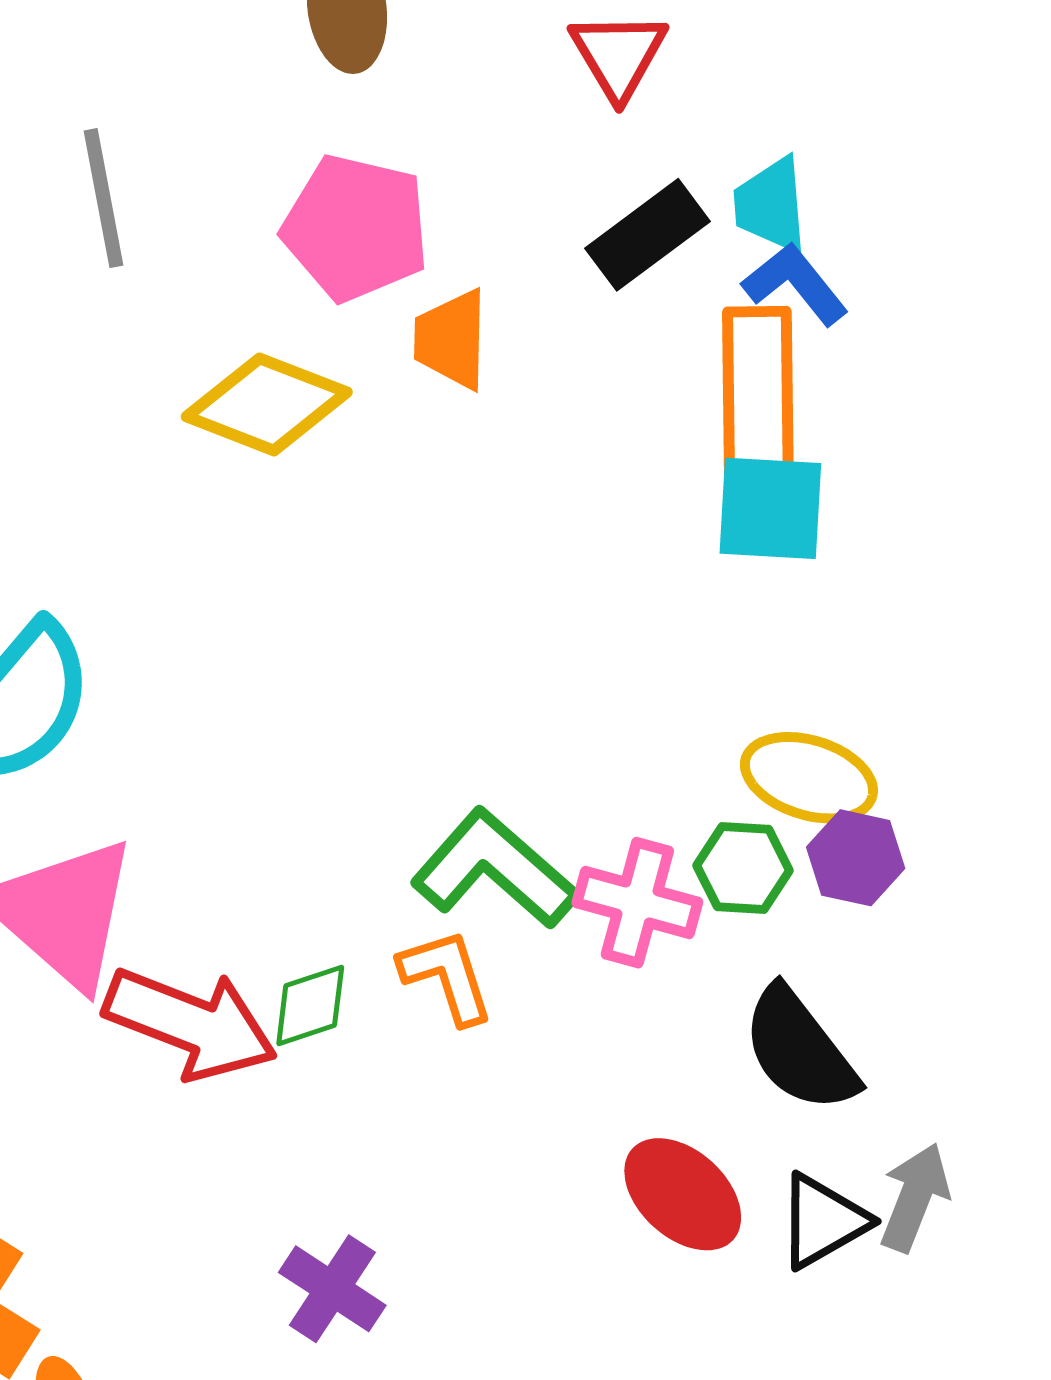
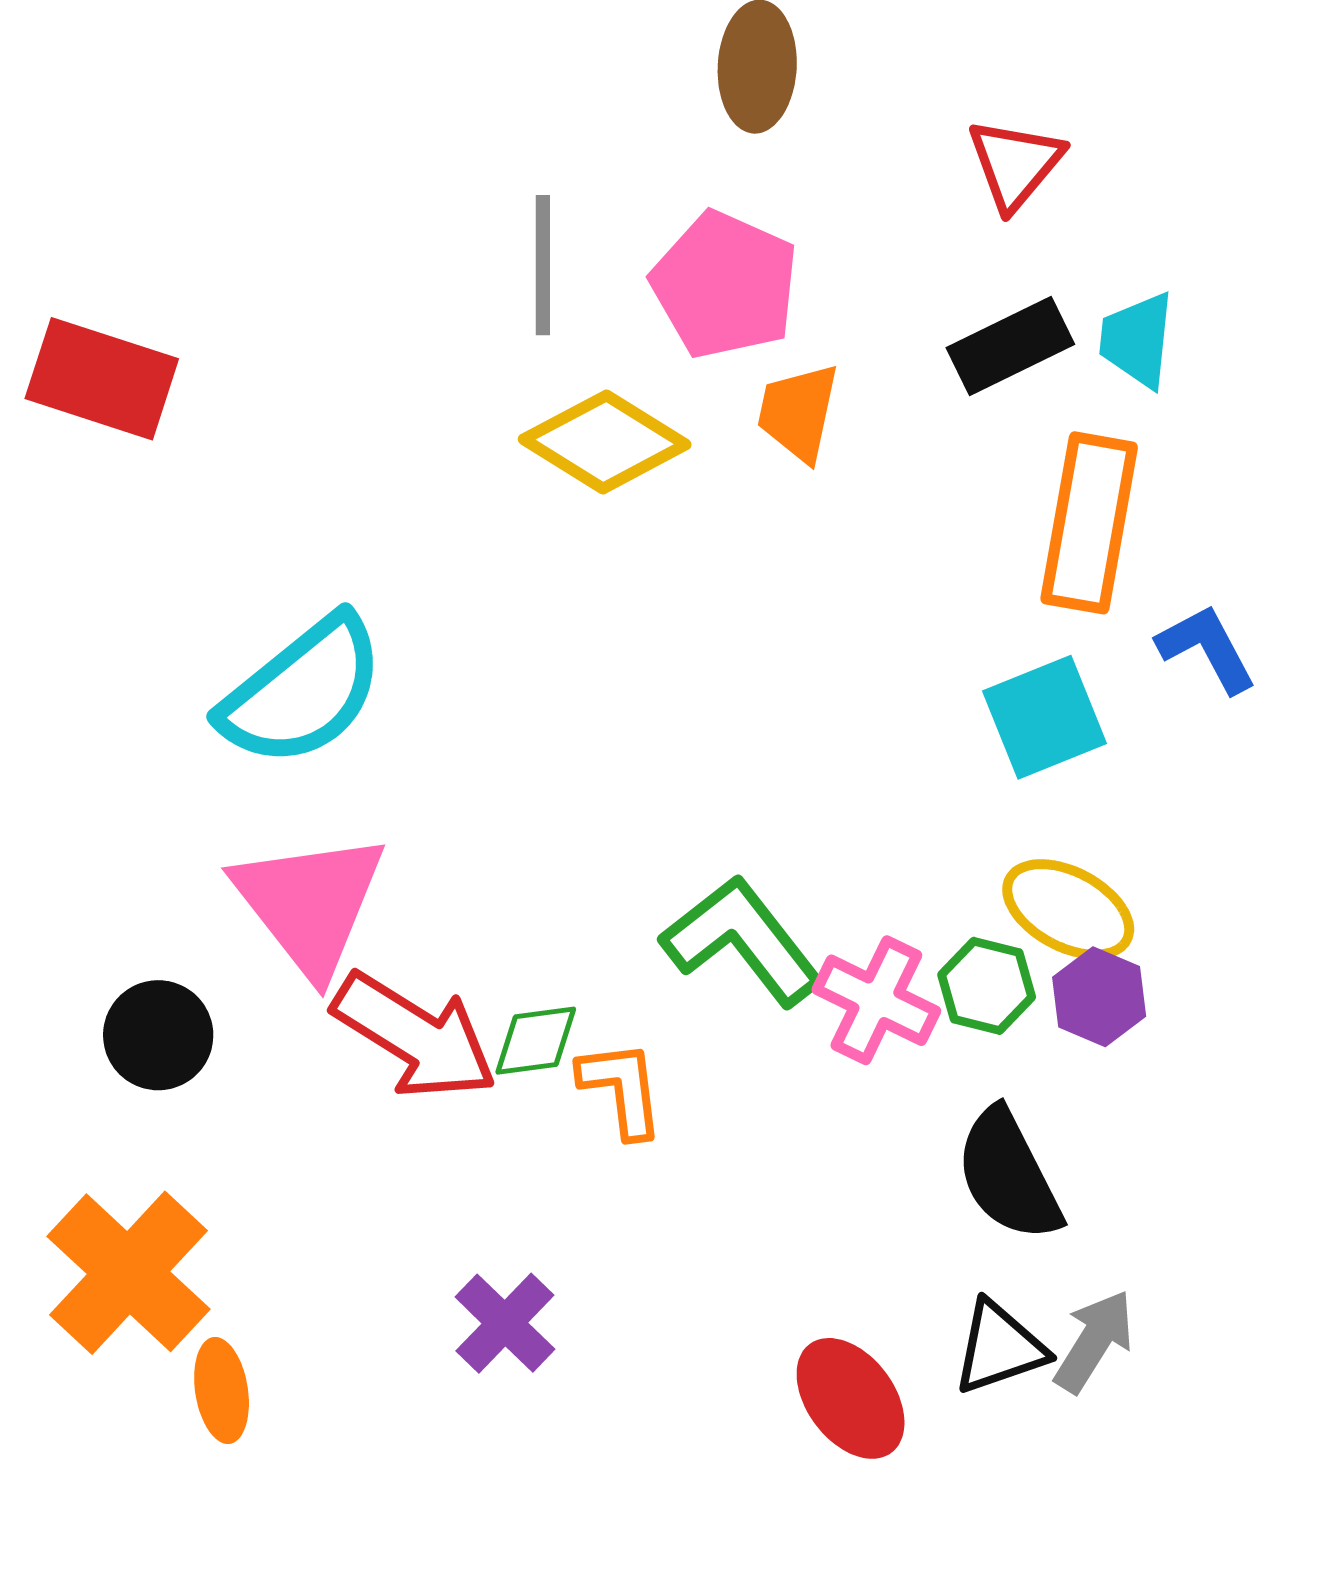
gray line: (104, 198) -> (543, 265), moved
blue L-shape: (795, 284) -> (1207, 648), moved
cyan square: (770, 508) -> (1045, 717), moved, turned -36
orange L-shape: (447, 976) -> (622, 1089), moved
red ellipse: (683, 1194) -> (851, 1398), moved

